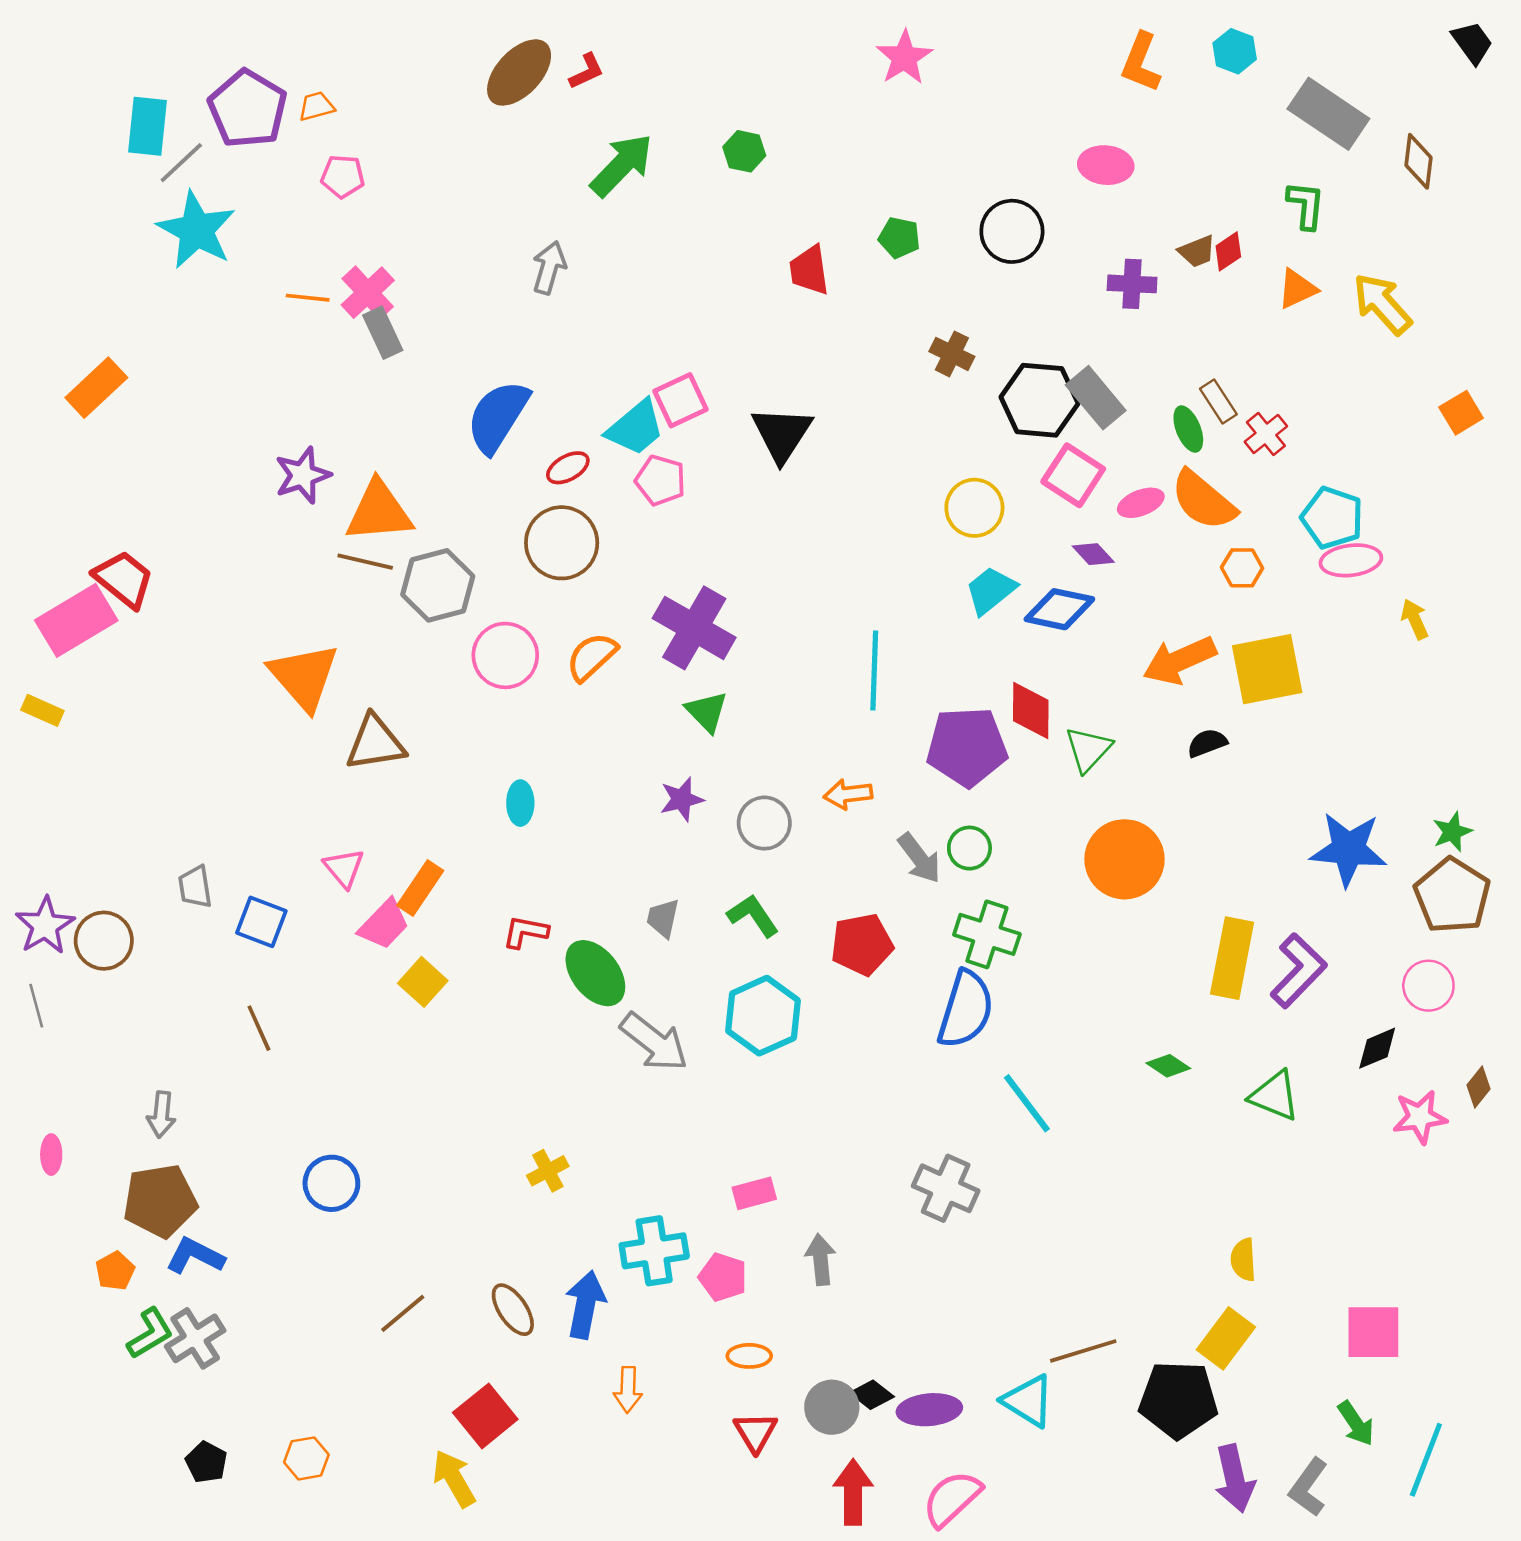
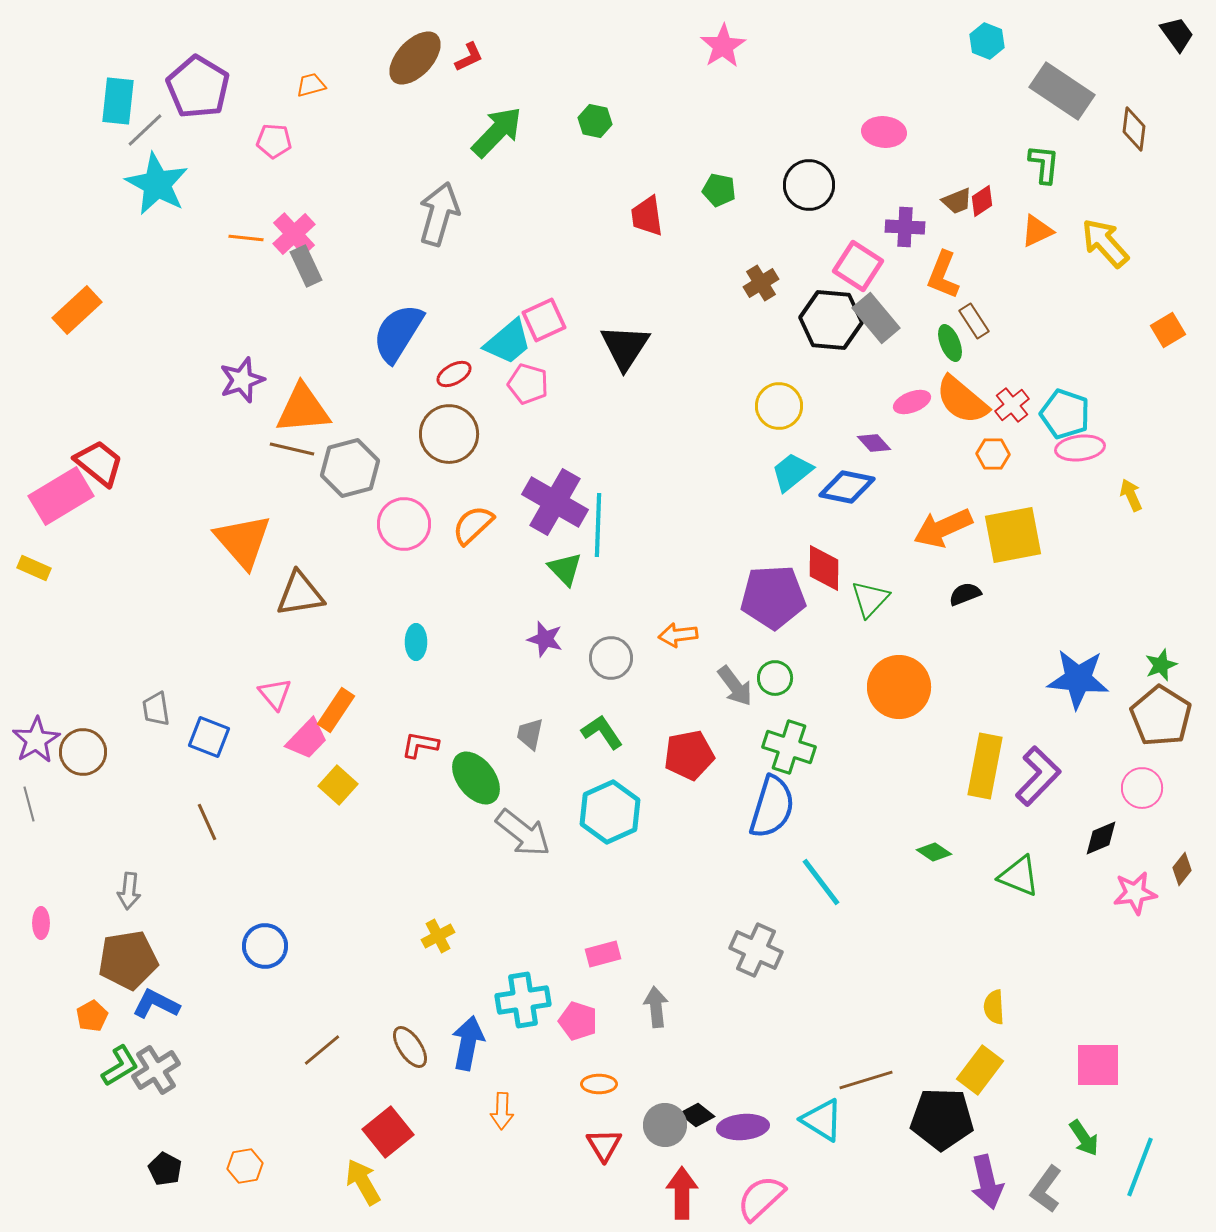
orange L-shape: (1141, 62) -> (943, 275), moved
orange trapezoid: (316, 106) -> (311, 85), moved
gray arrow: (549, 268) -> (439, 214), size x1.5
brown cross: (952, 354) -> (761, 283), turned 32
red cross: (1266, 434) -> (1012, 405), moved
pink square: (1073, 475) -> (858, 266), moved
cyan line: (874, 670) -> (598, 525), moved
purple star: (682, 799) -> (545, 639), turned 30

